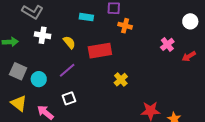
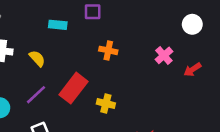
orange cross: (125, 26) -> (108, 50), moved
red rectangle: (100, 51) -> (73, 88), moved, turned -40
yellow cross: (121, 80) -> (106, 103), turned -32

